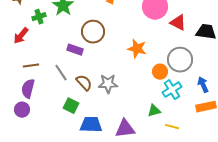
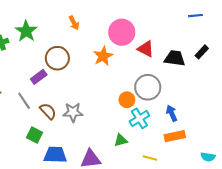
orange star: (137, 49) -> (103, 56), moved, turned 30
purple rectangle: (75, 50) -> (39, 77), turned -56
yellow line: (172, 127) -> (150, 158), moved

